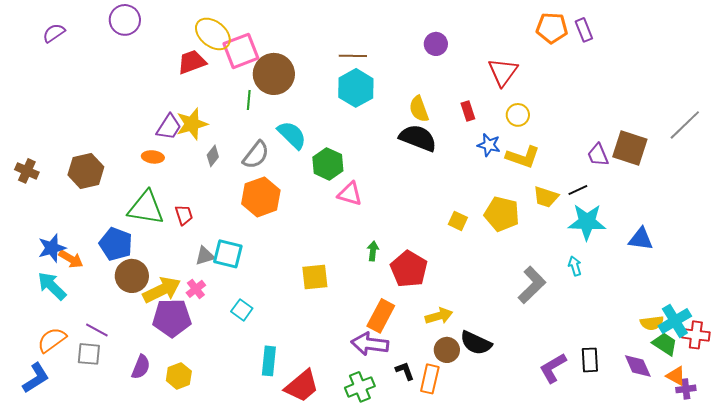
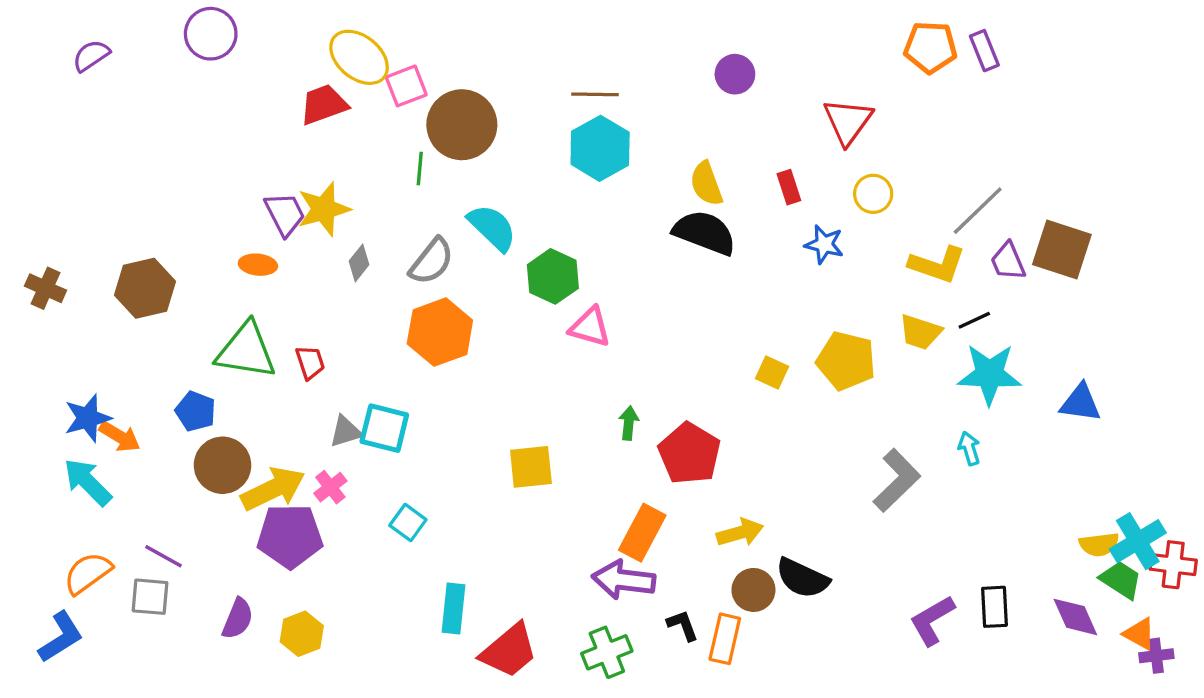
pink square: (241, 51) -> (406, 86), size x0.7
gray line: (685, 125) -> (978, 211), moved
purple trapezoid: (169, 127) -> (285, 214), turned -60
yellow L-shape: (523, 157) -> (937, 265), moved
blue pentagon: (116, 244) -> (196, 411), size x0.7

